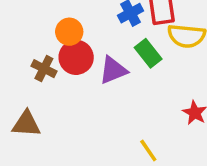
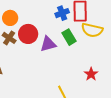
orange circle: (69, 32) -> (10, 18), moved

